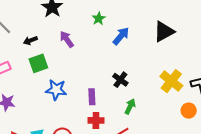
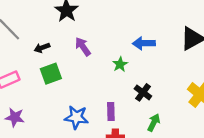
green star: (99, 19) -> (120, 64), moved
blue arrow: (121, 36) -> (144, 43), turned -132
blue star: (56, 90) -> (76, 117), moved

